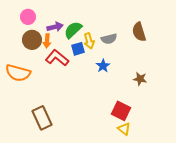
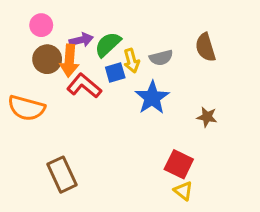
orange arrow: (47, 41) -> (69, 61), size x1.5
blue star: (103, 66) -> (152, 98), size x1.6

